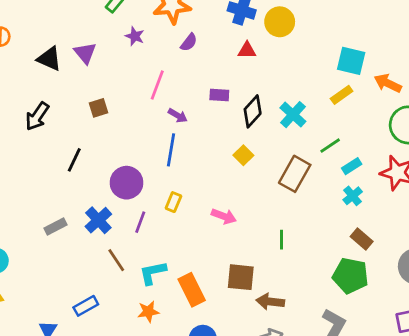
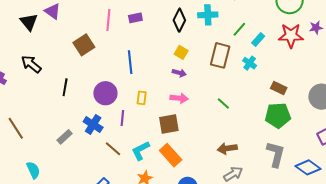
black triangle: (49, 59) -> (29, 22), turned 42
purple rectangle: (219, 95) -> (135, 18), moved
brown square: (99, 108) -> (84, 45), moved, size x1.5
purple arrow: (178, 115) -> (179, 73), moved
cyan cross: (293, 115) -> (208, 15), turned -30
black arrow: (37, 116) -> (31, 64), turned 110
cyan cross: (353, 196) -> (250, 63), moved
green line: (282, 240) -> (223, 104), turned -32
brown square: (241, 277) -> (169, 124), moved

